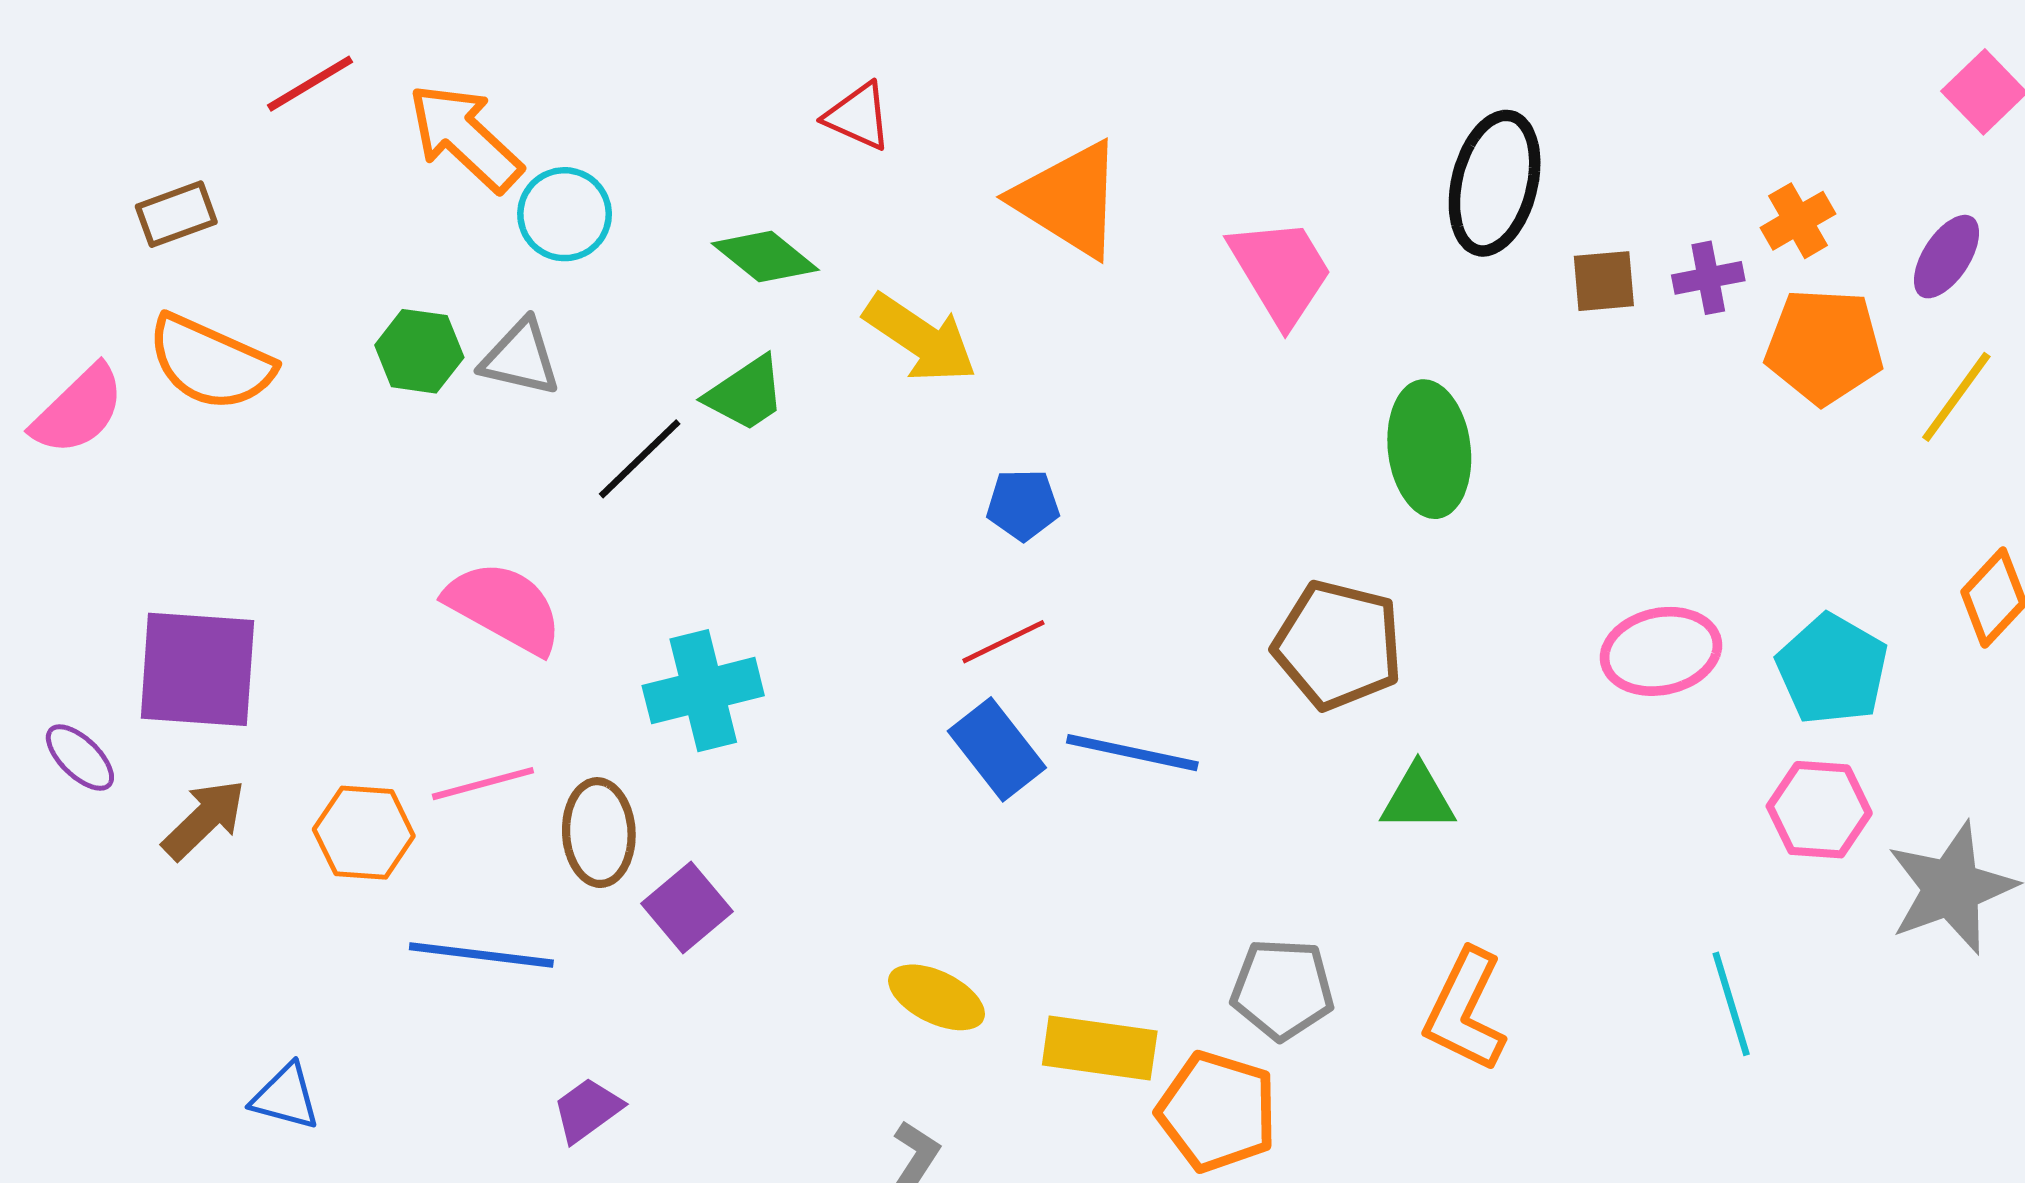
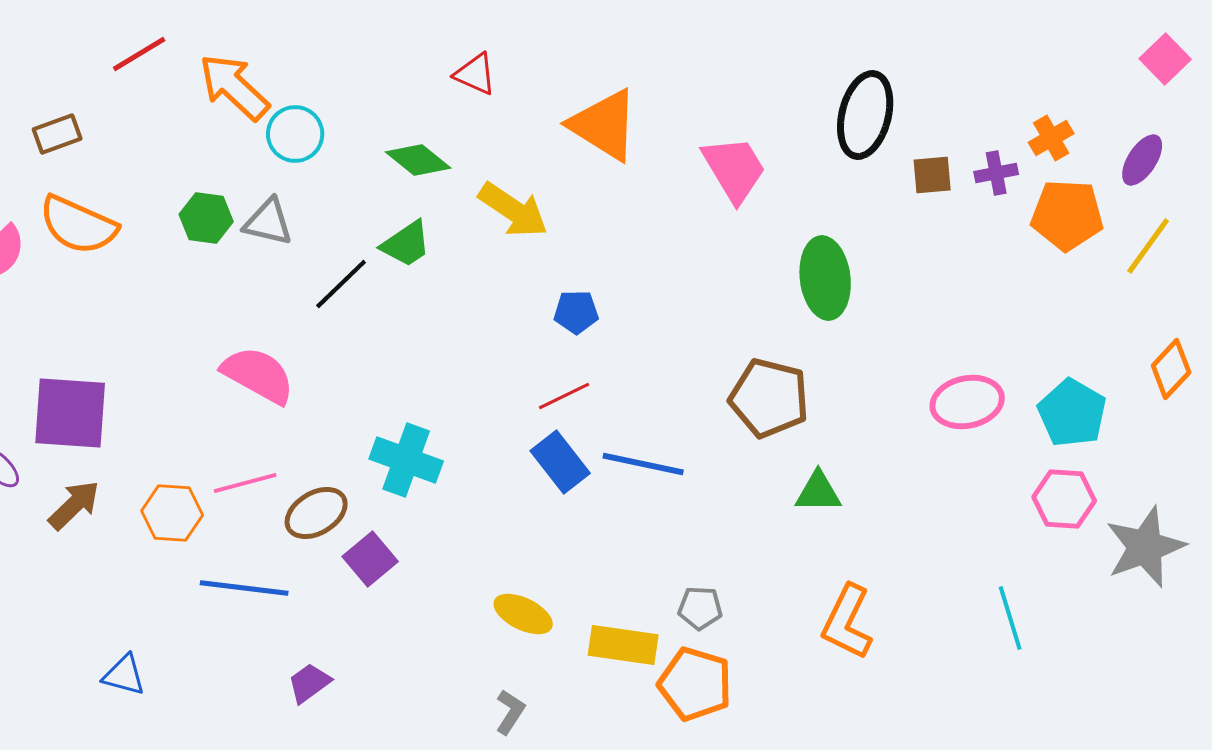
cyan cross: (703, 691) -> (406, 460), moved, turned 34
brown ellipse: (599, 833) -> (316, 513), turned 62
gray pentagon: (1282, 989) -> (700, 608), moved, size x0.7

